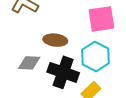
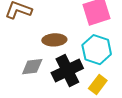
black cross: (63, 72) -> (67, 71), turned -36

